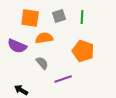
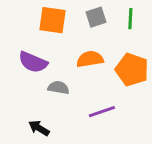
orange semicircle: (44, 38) -> (90, 59), moved
gray semicircle: (42, 63) -> (58, 88), moved, turned -40

